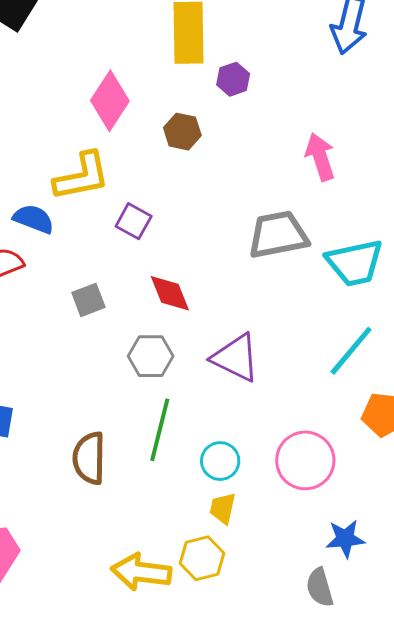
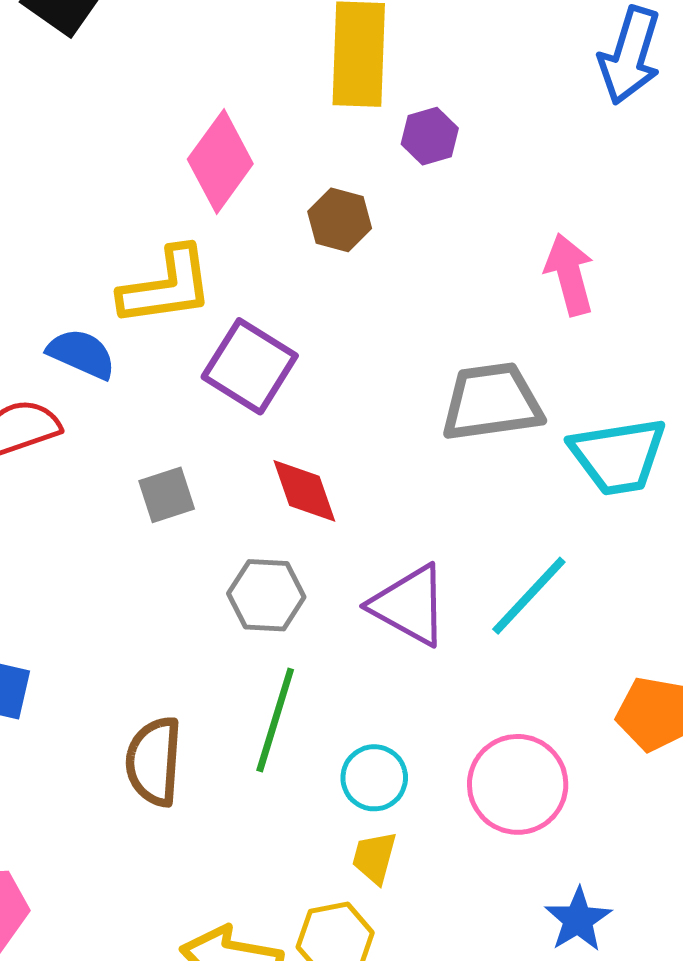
purple square: (134, 221) -> (250, 366), size x1.5
cyan line: (351, 351) -> (529, 596), moved
blue star: (345, 539) -> (578, 920), turned -30

